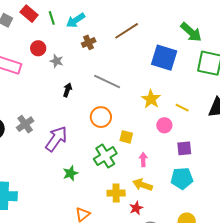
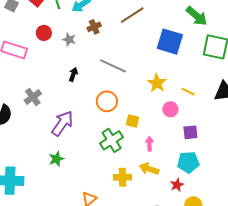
gray star: (57, 61) -> (69, 39), moved
gray cross: (25, 124) -> (33, 97), moved
green star: (70, 173) -> (56, 159), moved
red star: (136, 208) -> (177, 185), moved

